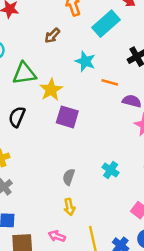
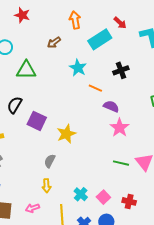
yellow star: (51, 90) -> (66, 134), moved
purple square: (67, 117) -> (37, 121), moved
cyan cross: (111, 170) -> (81, 194), moved
pink arrow: (57, 236) -> (32, 208), turned -48

